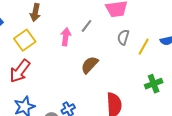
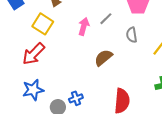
gray semicircle: (123, 37) -> (132, 35), moved, turned -35
yellow square: (25, 40) -> (43, 24), turned -30

